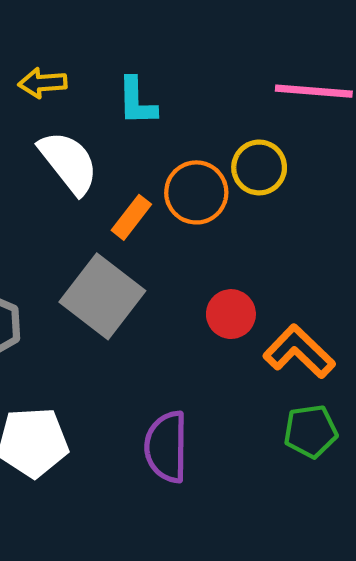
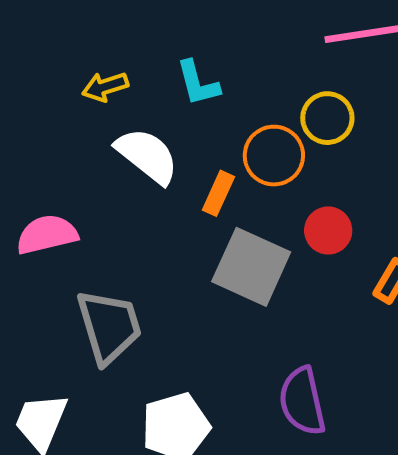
gray square: (102, 296) -> (251, 267), moved
red circle: (231, 314) -> (328, 231), moved

